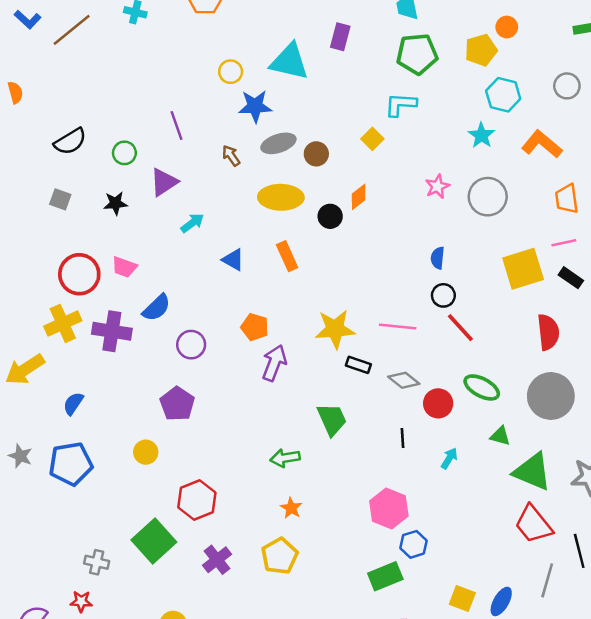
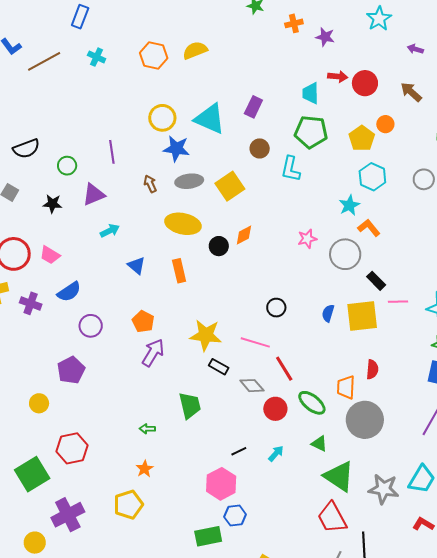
yellow pentagon: (481, 50) -> (362, 138), turned -30
yellow circle: (231, 72) -> (162, 118), size x1.4
cyan L-shape: (401, 104) -> (291, 169), turned -92
yellow square: (372, 139) -> (230, 186), moved, size x1.6
orange L-shape: (542, 144) -> (369, 228), moved, size x0.7
brown circle: (316, 154) -> (260, 148), moved
orange trapezoid: (567, 199) -> (346, 387), moved
blue semicircle: (438, 258) -> (328, 313), moved
black rectangle: (571, 278) -> (376, 281), moved
black circle: (443, 295) -> (276, 308), moved
red line: (460, 328) -> (284, 369), moved
purple cross: (112, 331) -> (31, 303), size x0.7
red semicircle: (548, 332) -> (372, 369), size x0.7
black line: (402, 438) -> (239, 451), moved, turned 56
green arrow: (285, 458) -> (147, 429), size x0.7
purple cross: (217, 560) -> (68, 515), moved, size x1.4

